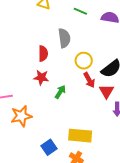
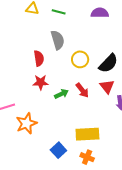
green line: (80, 11) -> (59, 12), moved
red arrow: (89, 80) -> (82, 90), moved
green arrow: (60, 92) -> (61, 94), turned 40

